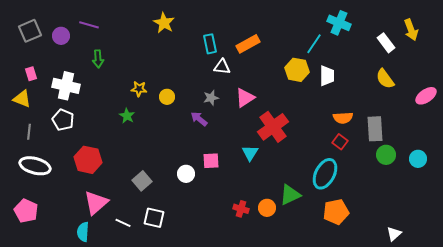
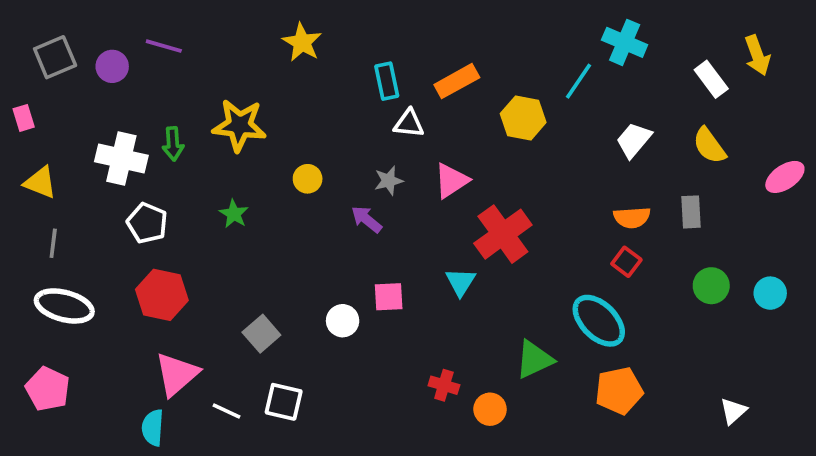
green arrow: (98, 59) -> (173, 144), moved
yellow hexagon: (297, 70) -> (523, 118), moved
pink rectangle: (31, 74) -> (24, 118), moved
white trapezoid: (327, 76) -> (634, 140), moved, turned -140
yellow star: (139, 89) -> (239, 125), moved, size x1.8
white pentagon: (63, 120) -> (147, 223), moved
gray rectangle: (375, 129) -> (691, 212), moved, size x0.7
cyan ellipse: (325, 174) -> (599, 321), turned -72
orange circle: (267, 208) -> (490, 409), moved
white triangle: (394, 234) -> (733, 411), moved

